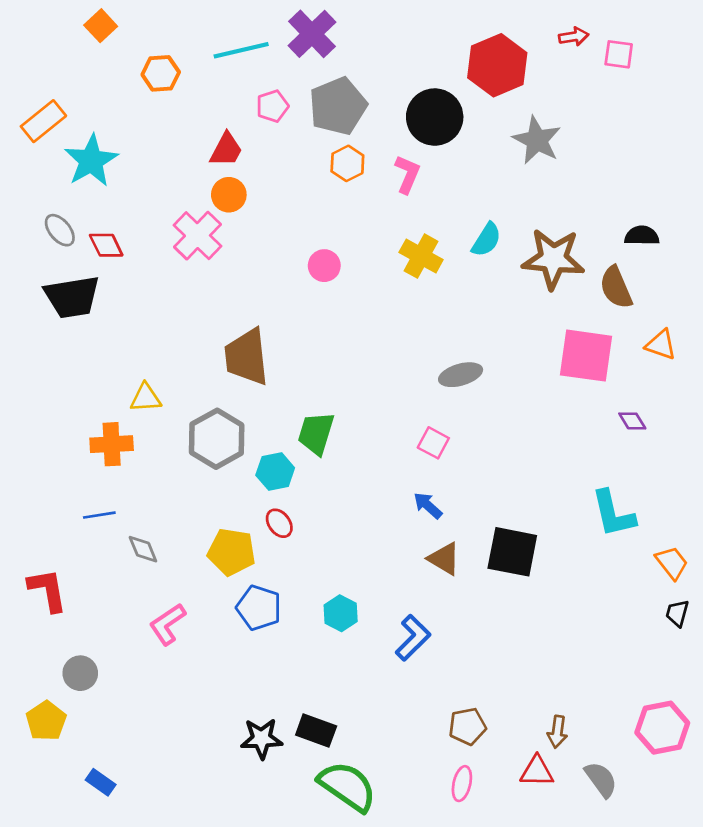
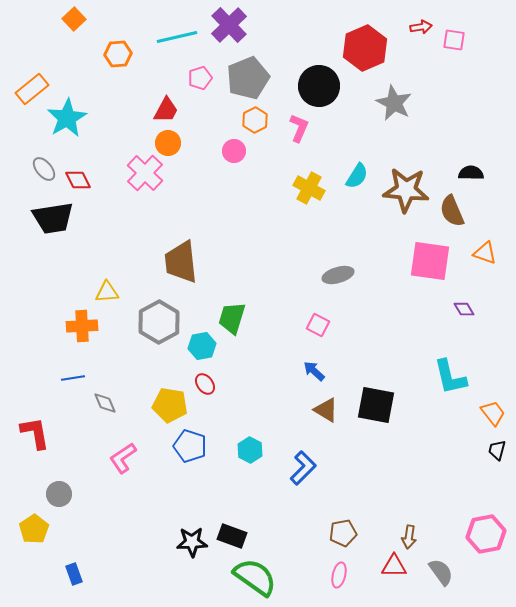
pink circle: (324, 266) -> (234, 151), moved
blue rectangle: (101, 782) -> (74, 574), turned 35

